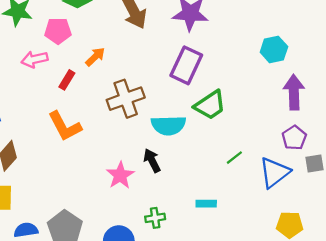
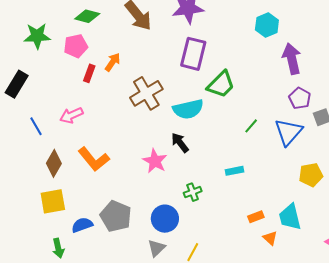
pink arrow: (35, 59) -> (71, 115), moved
red rectangle: (67, 80) -> (89, 73), moved
orange L-shape: (65, 126) -> (94, 159), moved

